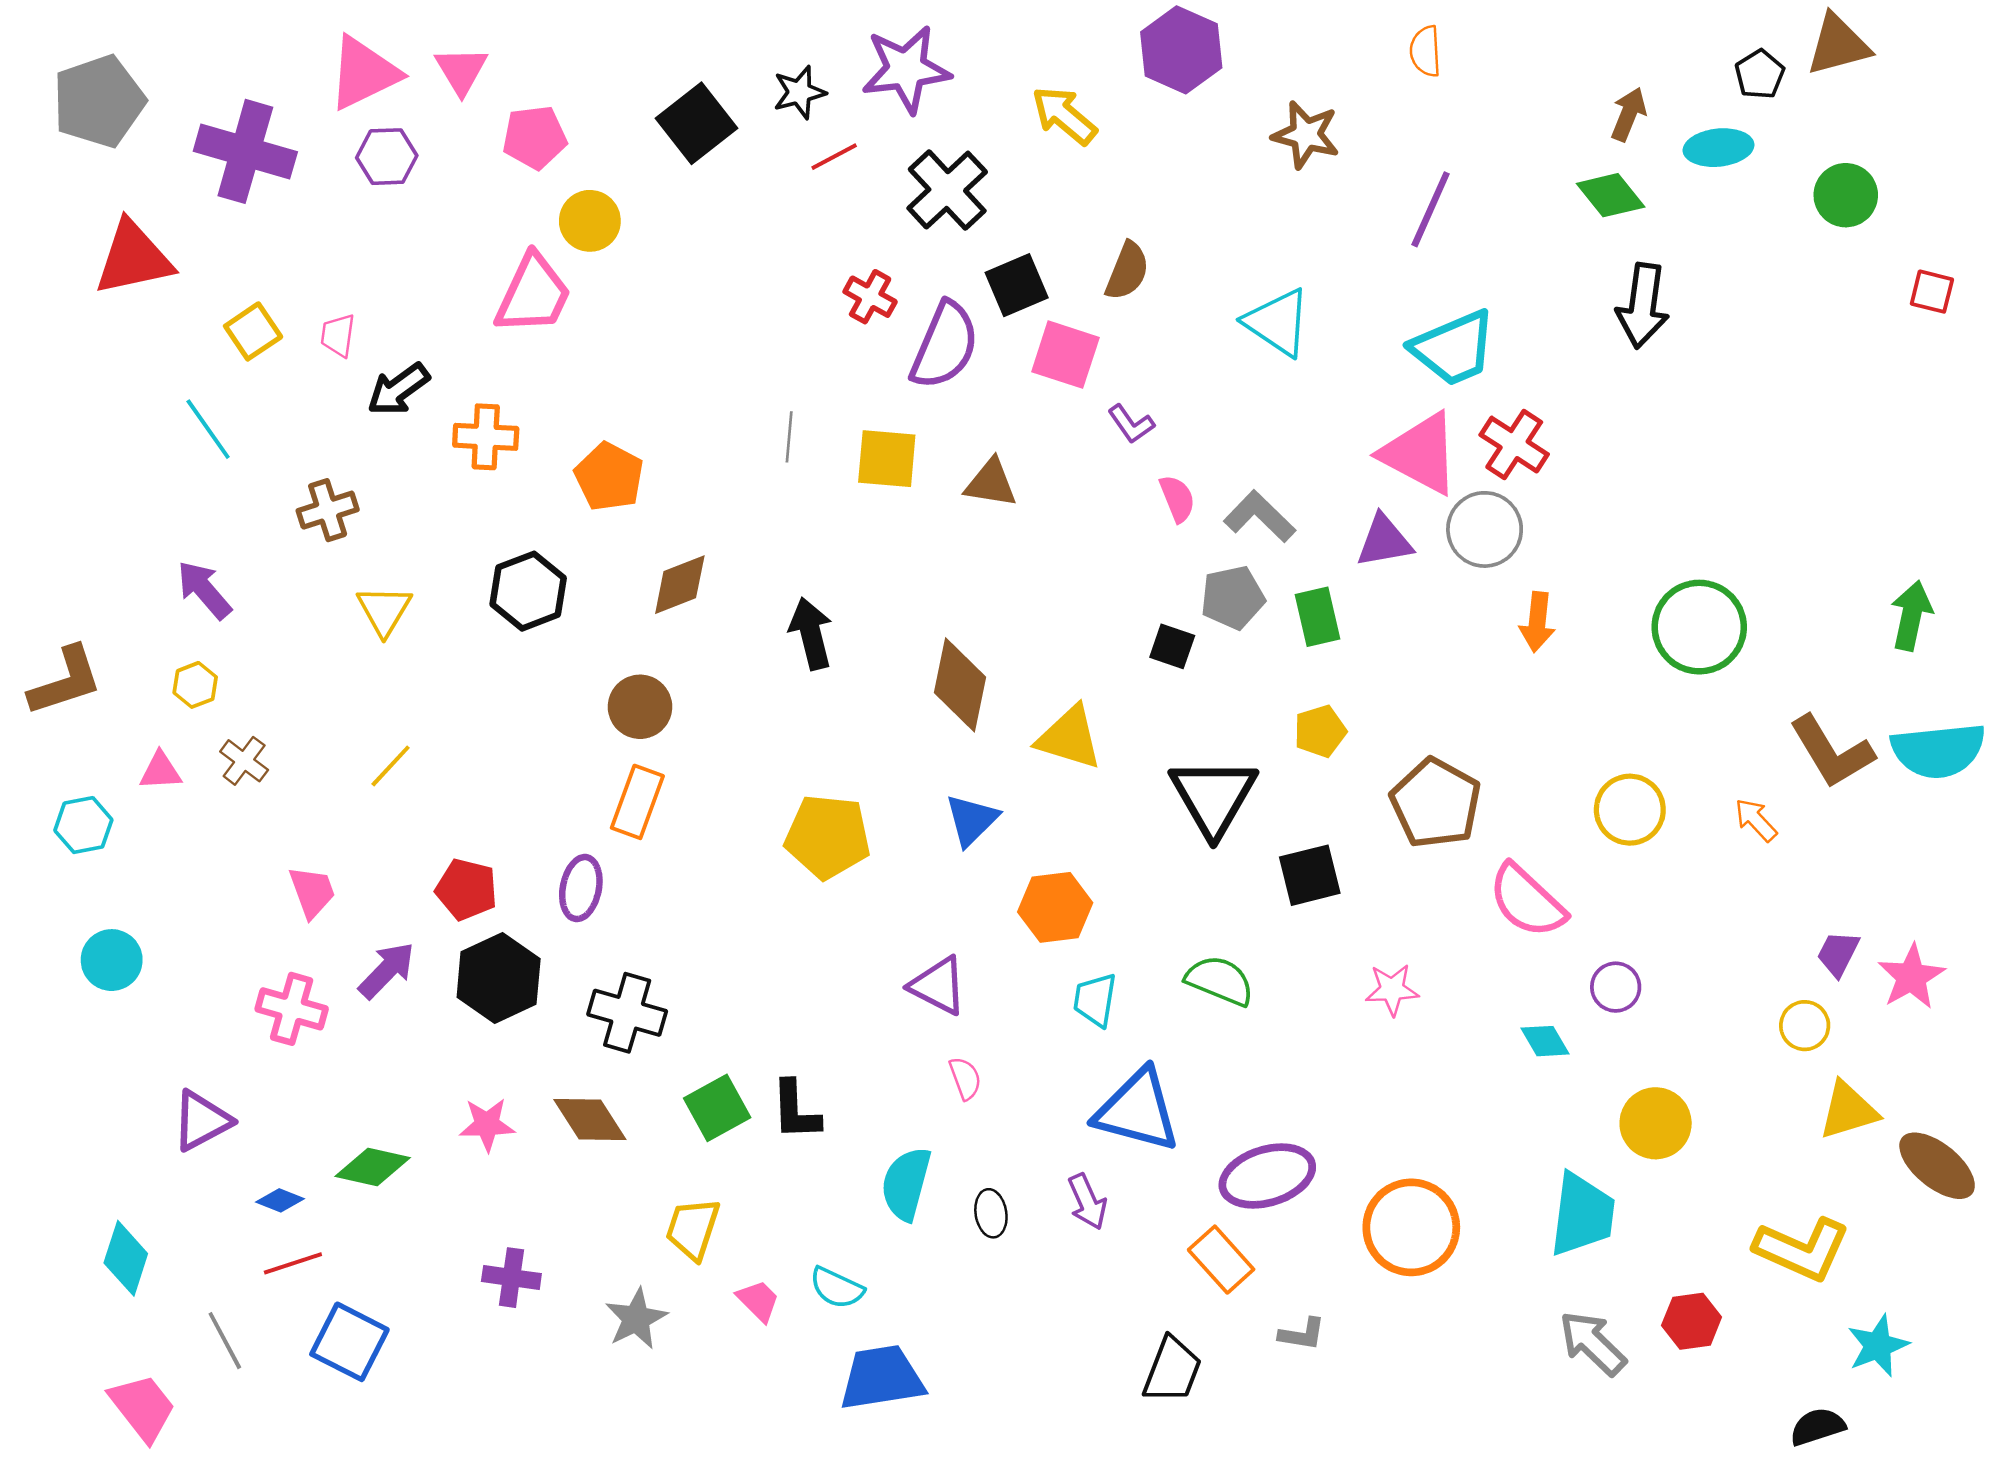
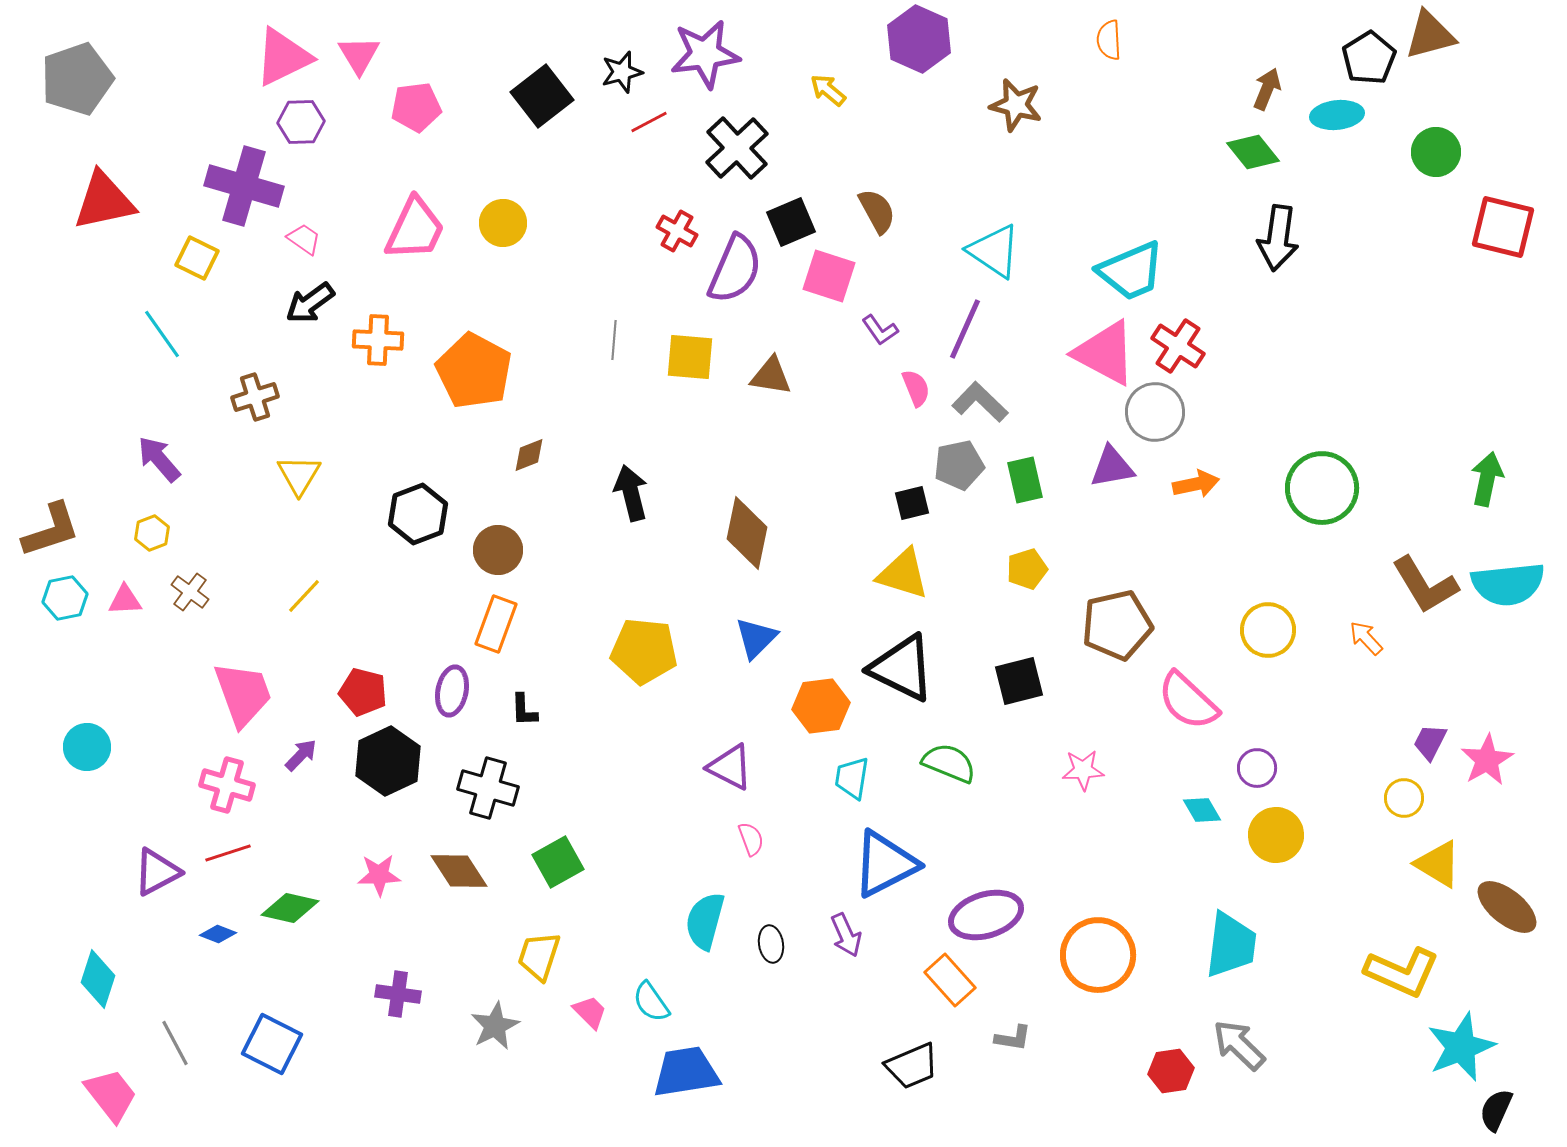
black pentagon: (1760, 74) -> (1369, 58), size x1.4
yellow arrow: (1064, 115) -> (828, 90), size x0.7
purple cross: (245, 151) -> (244, 186), moved
purple line: (1431, 209) -> (965, 329), moved
yellow circle: (590, 221) -> (503, 223), moved
brown semicircle: (1127, 271) -> (877, 211), turned -51
red square: (1932, 292) -> (1503, 227), size x1.8
yellow square: (253, 331) -> (197, 258), turned -30
pink trapezoid: (338, 335) -> (304, 239), moved, turned 117
orange pentagon: (609, 477) -> (474, 371), size x1.4
purple triangle: (1384, 541) -> (1112, 467), moved
brown diamond: (680, 585) -> (529, 455), size x0.7
black hexagon: (528, 591) -> (418, 514), moved
orange arrow: (1537, 622) -> (1196, 484), turned -108
black square: (1172, 646) -> (912, 503), turned -33
yellow triangle: (1069, 738) -> (903, 574), moved
black triangle: (1213, 797) -> (902, 668), moved, turned -34
brown pentagon: (1436, 803) -> (1117, 625), turned 30
cyan hexagon: (83, 825) -> (65, 598), moved
pink trapezoid: (312, 892) -> (243, 694), size x1.6
purple arrow: (387, 970) -> (301, 755), size x0.7
black L-shape: (796, 1110) -> (524, 710), moved, size x0.7
blue triangle: (1137, 1110) -> (885, 864), turned -42
yellow triangle: (1848, 1110) -> (1438, 864), turned 48
yellow circle: (1656, 1123) -> (1276, 835), moved
red line: (293, 1263) -> (228, 853), moved
cyan semicircle: (837, 1288) -> (651, 1002), turned 30
red hexagon: (1692, 1321) -> (1171, 1071), moved
cyan star: (1878, 1346) -> (1461, 1047), size x1.4
black trapezoid: (1172, 1370) -> (912, 1066), turned 46
black semicircle: (1818, 1427) -> (1496, 1110), moved, turned -48

